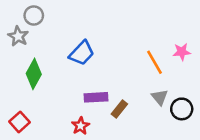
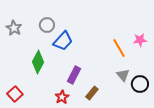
gray circle: (34, 15) -> (47, 25), moved
green diamond: (34, 74) -> (38, 62), moved
purple rectangle: (96, 97) -> (74, 75), turned -60
brown rectangle: (119, 109) -> (92, 93), moved

